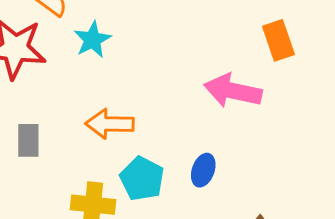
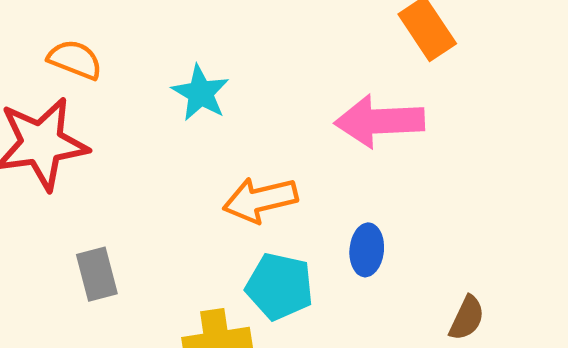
cyan star: (92, 40) -> (201, 93), moved
orange arrow: (110, 124) -> (260, 200), moved

